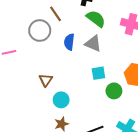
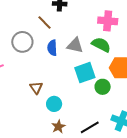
brown line: (55, 14) -> (44, 22), moved
green semicircle: (96, 19) -> (101, 45), moved
cyan square: (98, 73) -> (85, 73), size x1.5

